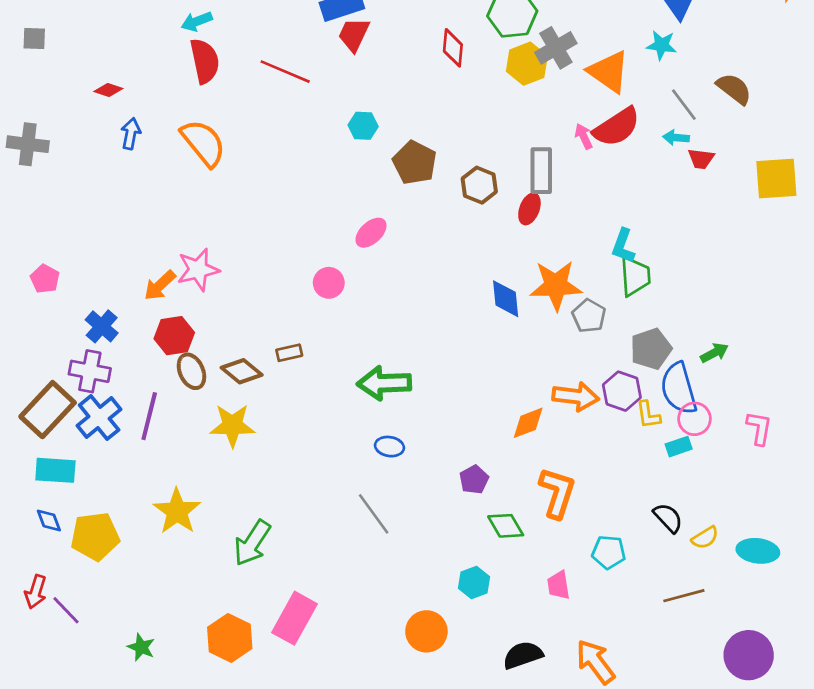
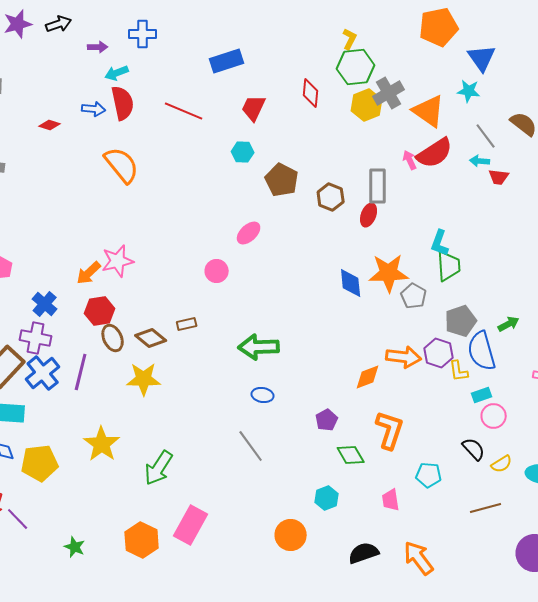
red trapezoid: (354, 35) -> (254, 108), moved
blue arrow: (131, 134) -> (94, 109), moved, turned 85
pink circle: (694, 419) -> (494, 416), moved

